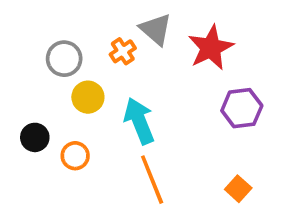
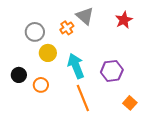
red star: (211, 48) -> (124, 20), moved, size x0.7
purple hexagon: (242, 108) -> (112, 71), moved

